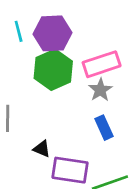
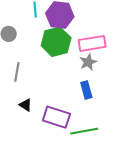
black triangle: (42, 149) -> (26, 105), moved

